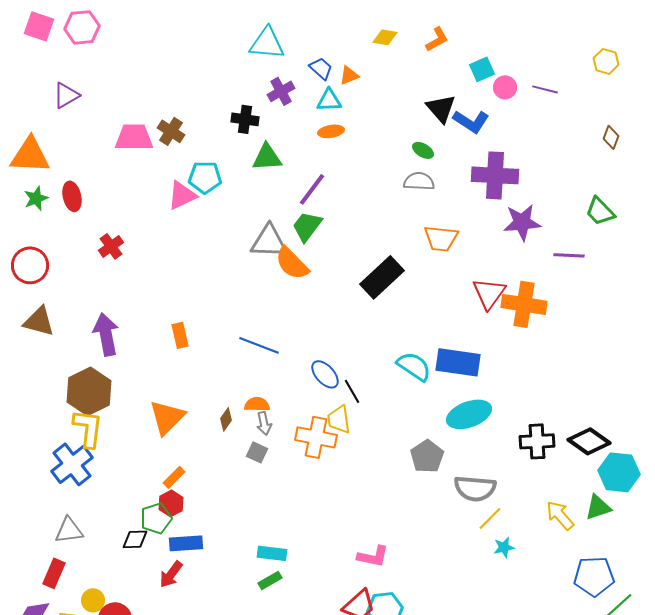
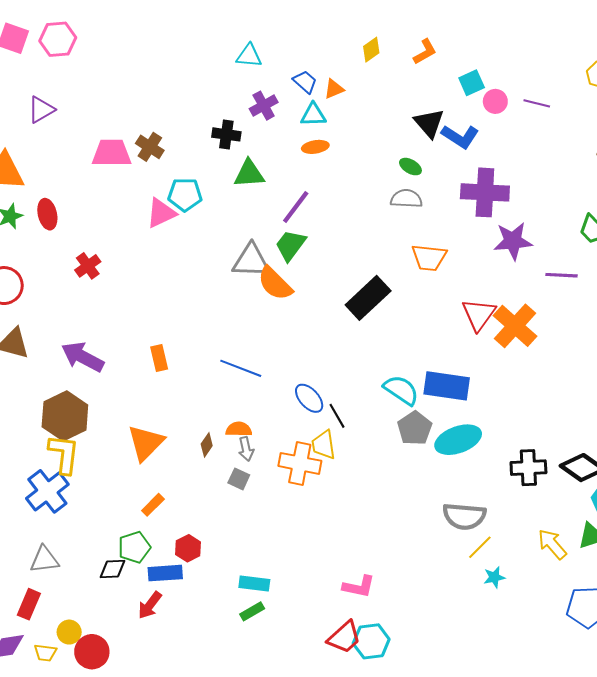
yellow diamond: (385, 37) -> (371, 50), turned -45
cyan triangle: (267, 43) -> (249, 56), size x0.7
orange cross: (524, 304) -> (515, 326), turned 33
purple arrow: (106, 334) -> (83, 357), turned -51
gray pentagon: (427, 456) -> (415, 428), moved
red hexagon: (171, 503) -> (188, 548), moved

